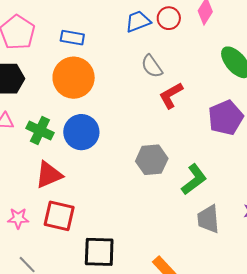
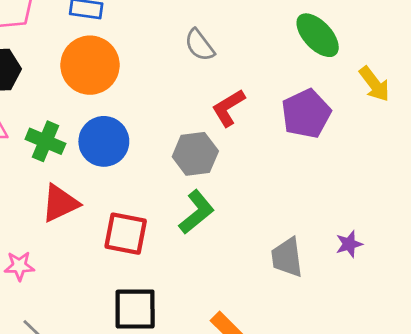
red L-shape: (171, 95) -> (228, 108), moved
gray hexagon: (152, 160) -> (195, 154), moved
green L-shape: (194, 179) -> (197, 212), moved
red square: (59, 216) -> (126, 234), moved

